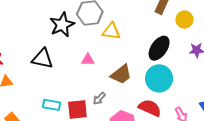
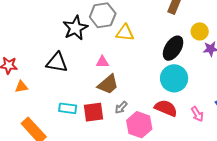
yellow circle: (184, 20) -> (200, 31), moved
brown trapezoid: (121, 74) -> (108, 84), moved
gray arrow: (99, 99) -> (121, 107), moved

